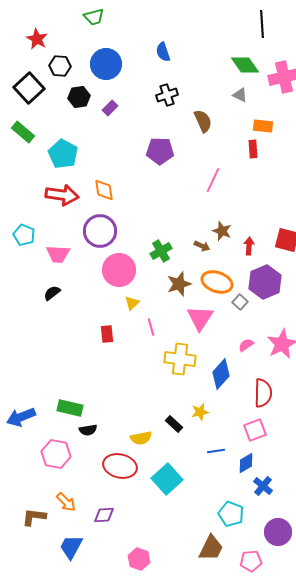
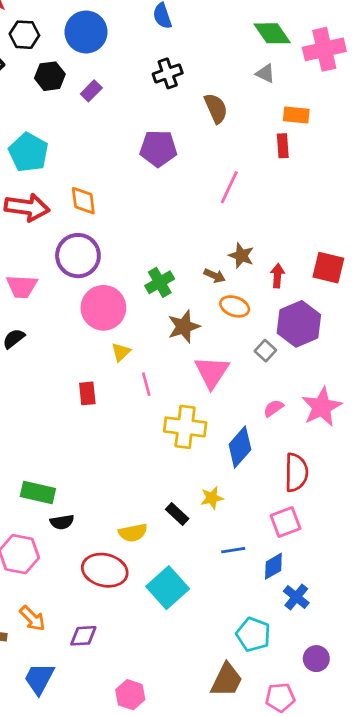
orange ellipse: (217, 282) -> (235, 306), moved, size x0.7
purple circle: (278, 532) -> (316, 659), size x0.7

